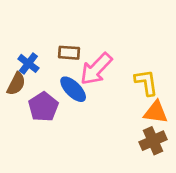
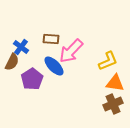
yellow L-shape: (146, 82) -> (108, 61), turned 75

